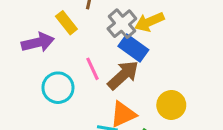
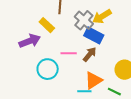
pink line: (92, 69) -> (69, 53), turned -56
brown arrow: (123, 75) -> (90, 54), size x0.7

